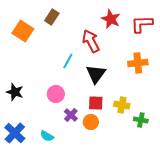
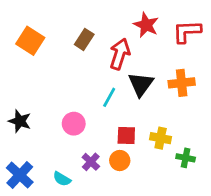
brown rectangle: (52, 17) -> (84, 39), moved
red arrow: (91, 41) -> (120, 54), turned 45
cyan line: (68, 61) -> (109, 97), moved
black triangle: (96, 74) -> (141, 84), moved
purple cross: (71, 115) -> (91, 162), moved

